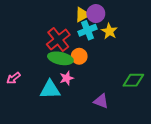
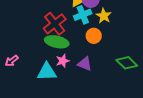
orange circle: (79, 56) -> (94, 36), moved
green diamond: (133, 80) -> (127, 63), turned 45
purple triangle: (101, 101) -> (85, 64), moved

